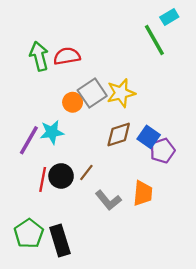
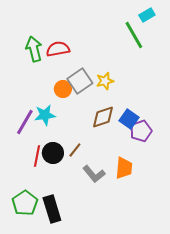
yellow star: (121, 93) -> (105, 81), size x0.7

